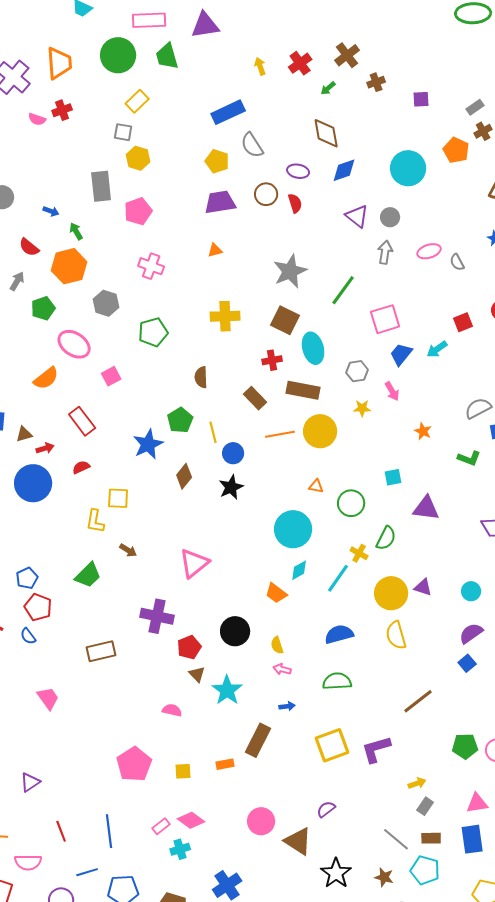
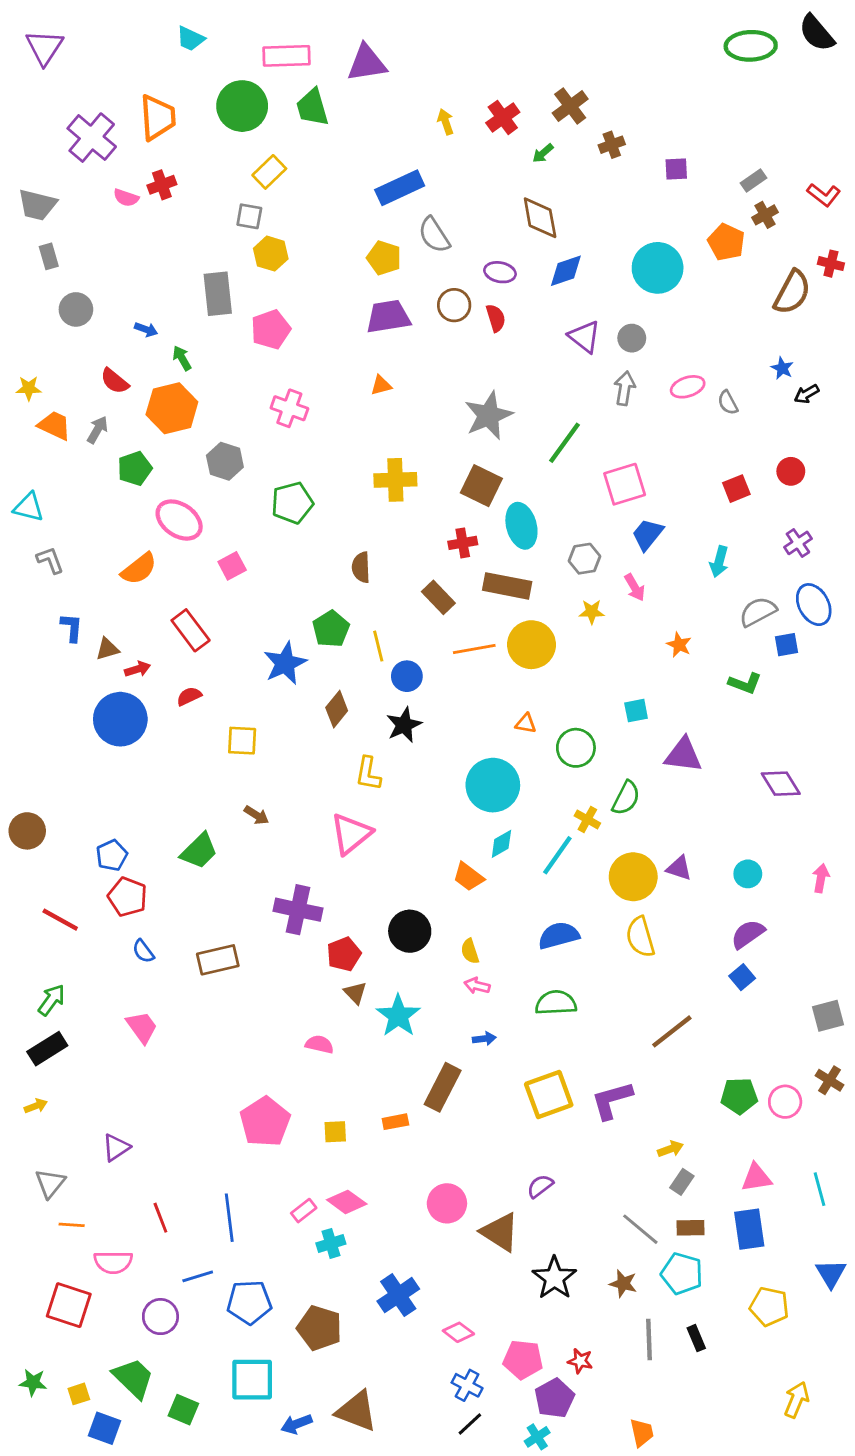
cyan arrow: (437, 349) -> (719, 562), moved, turned -40
yellow L-shape: (95, 521) -> (368, 774), moved
blue semicircle: (28, 636) -> (143, 951), moved

